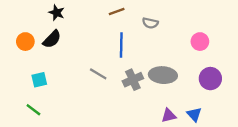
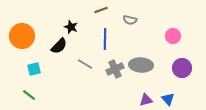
black star: (57, 13) -> (71, 27), moved
black semicircle: (52, 39) -> (59, 46), moved
orange circle: (25, 42) -> (22, 36), size x1.6

